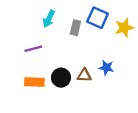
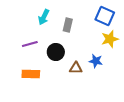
blue square: (98, 18) -> (105, 16), moved
yellow star: (124, 28) -> (110, 39), moved
black circle: (61, 78) -> (56, 52), moved

